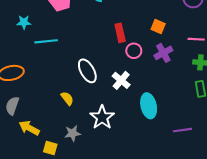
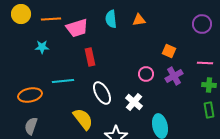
red rectangle: (120, 33) -> (90, 57), moved
cyan line: (46, 41) -> (63, 81), moved
yellow semicircle: (67, 98) -> (83, 119), size x1.6

